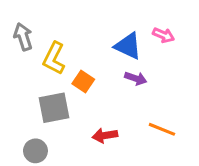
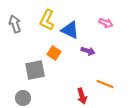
blue triangle: (128, 46) -> (70, 30), moved
yellow L-shape: (54, 58) -> (47, 20), moved
red arrow: (105, 135) -> (82, 96), moved, turned -98

